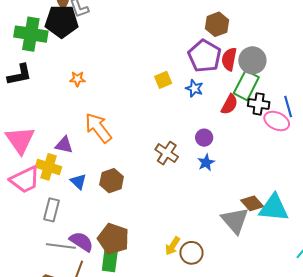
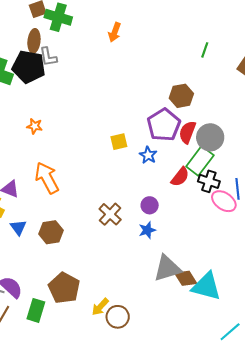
gray triangle: (235, 221) -> (167, 268), moved, turned 44
brown pentagon: (113, 239) -> (64, 288), moved

